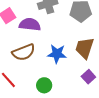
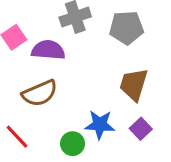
blue star: (57, 54) -> (100, 125), moved

